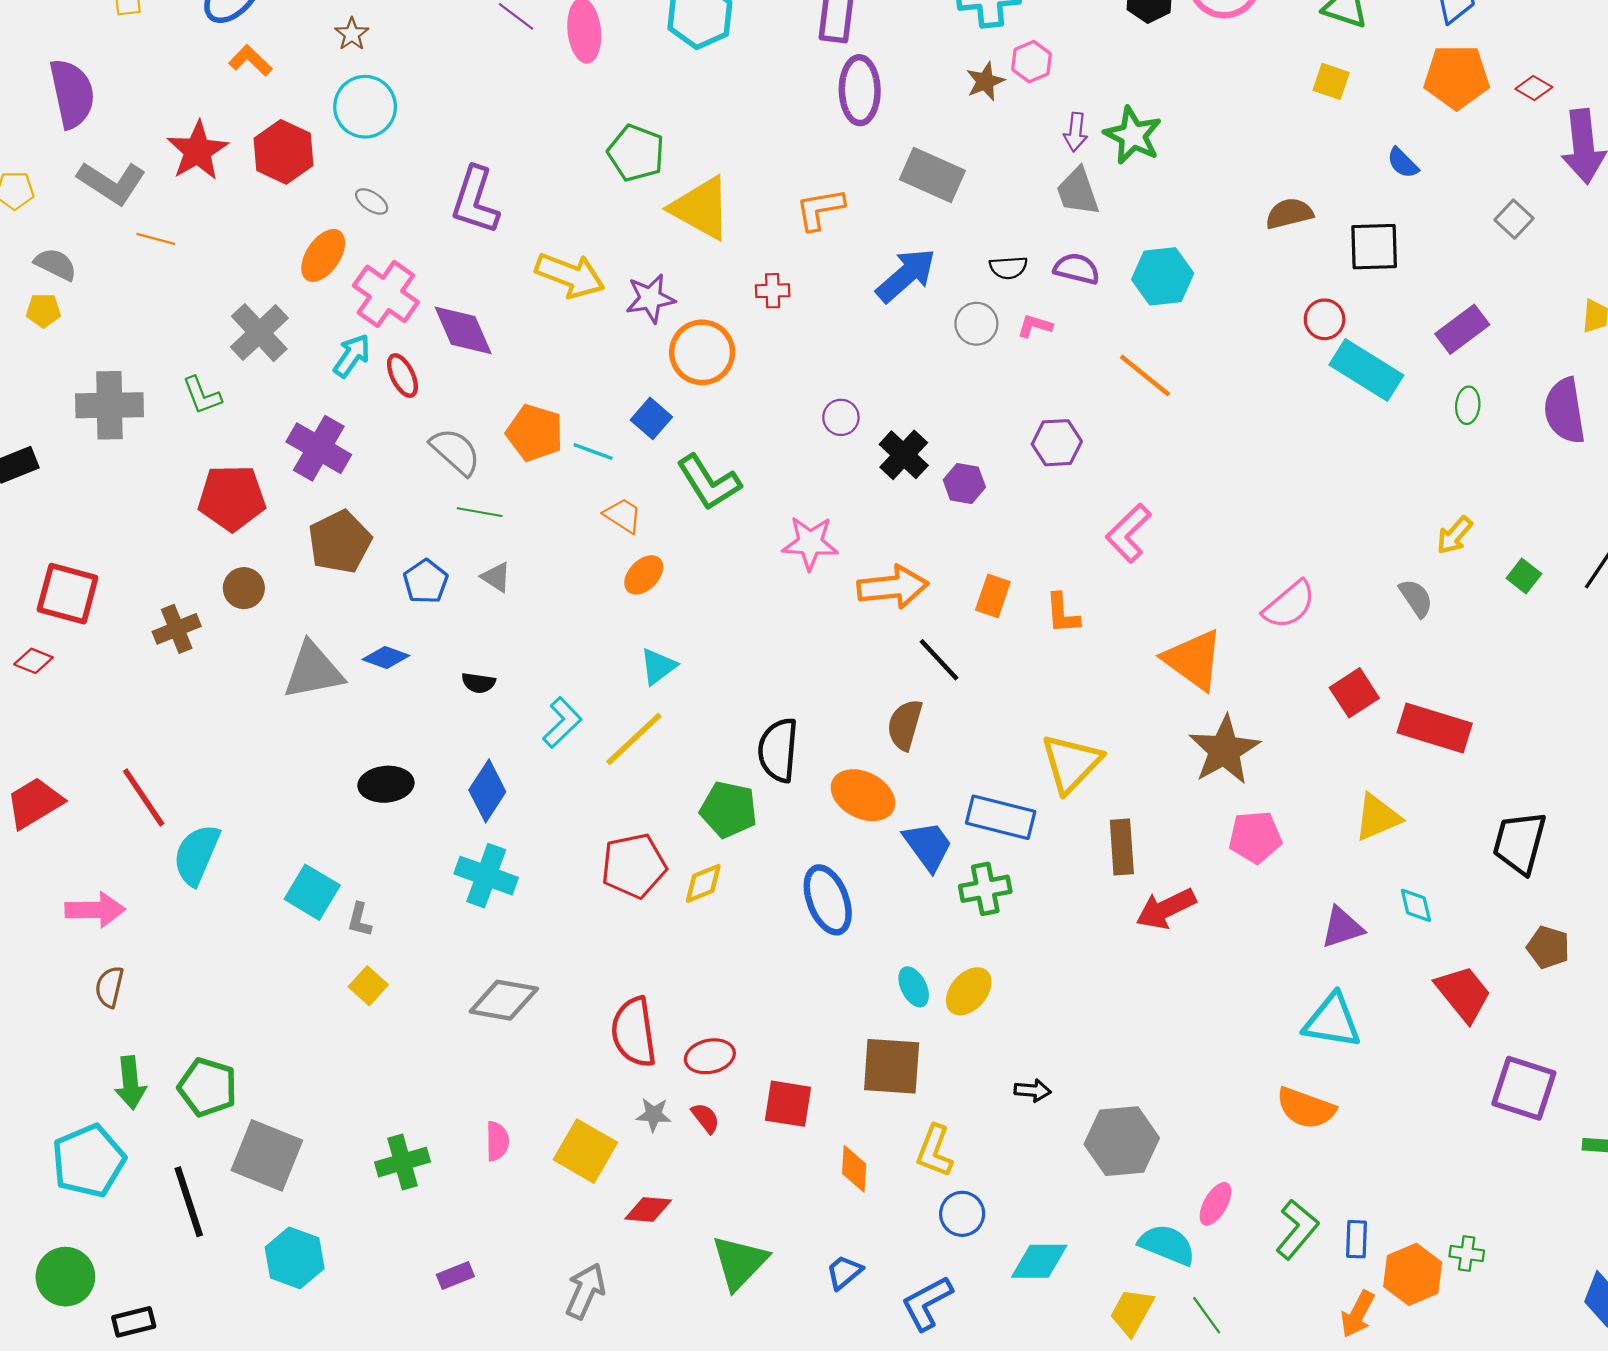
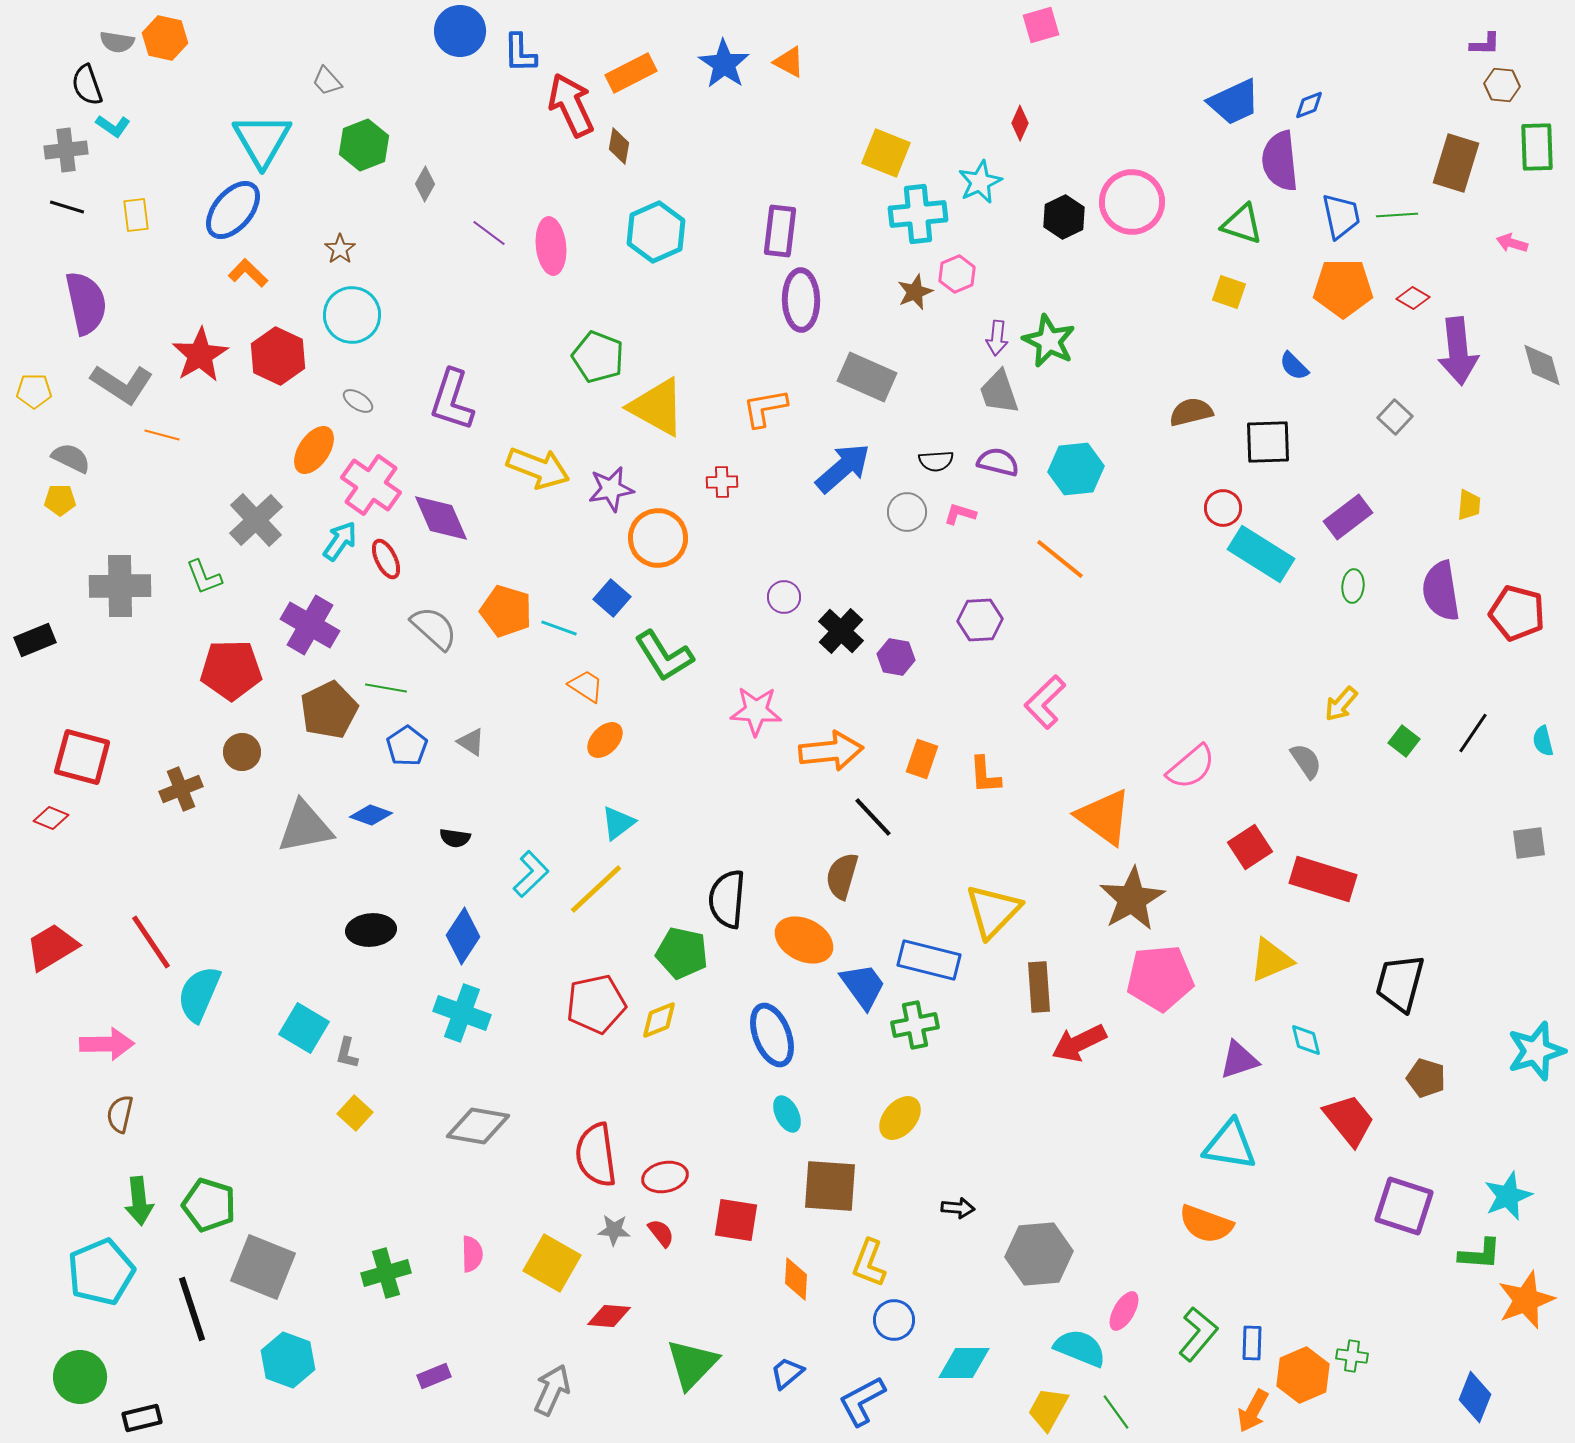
green line: (480, 512) -> (386, 688), moved
pink pentagon: (1255, 837) -> (1160, 978), size x1.4
cyan ellipse: (914, 987) -> (787, 1114), moved

